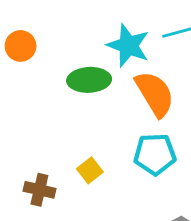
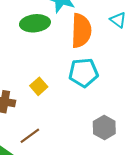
orange semicircle: (155, 94) -> (81, 31), turned 36

